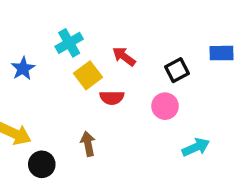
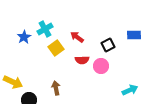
blue star: (23, 68) -> (24, 37), moved
red semicircle: (112, 98) -> (82, 60), moved
cyan arrow: (196, 147) -> (130, 90), moved

